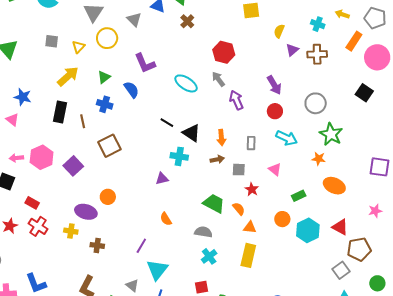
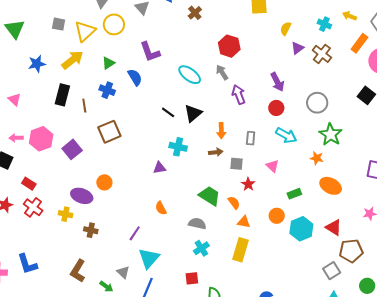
yellow triangle: (78, 47) -> (85, 31), size x1.6
brown cross: (317, 54) -> (322, 54), turned 36
blue star: (23, 97) -> (37, 64), moved, turned -30
black triangle: (191, 133) -> (193, 113), moved, turned 42

